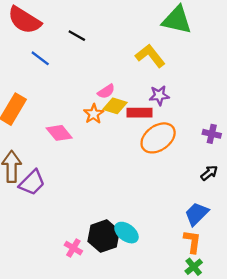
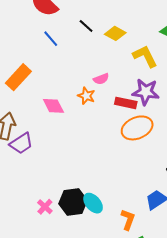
purple star: (159, 95) -> (146, 92), size x1.5
yellow diamond: (115, 106) -> (115, 33), moved
orange star: (94, 114) -> (86, 96), turned -30
orange L-shape: (192, 242) -> (128, 220), moved

